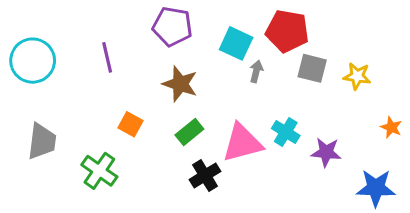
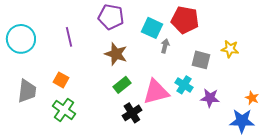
gray square: (312, 68) -> (201, 60), moved
orange square: (130, 124) -> (61, 80), moved
orange star: (391, 127) -> (252, 98), moved

